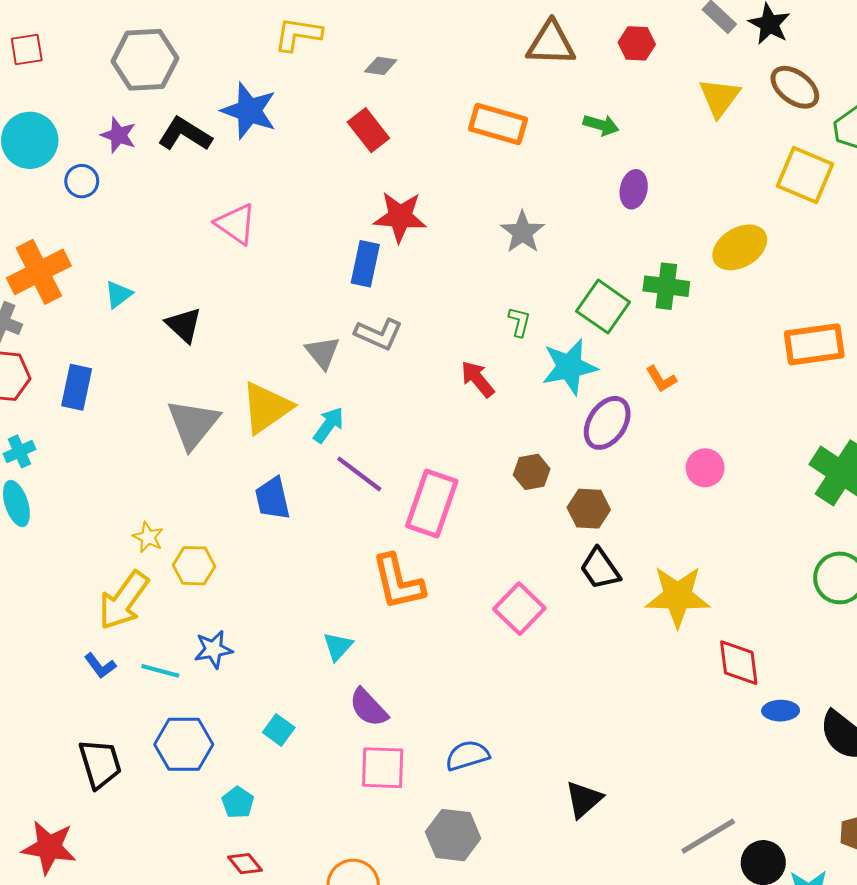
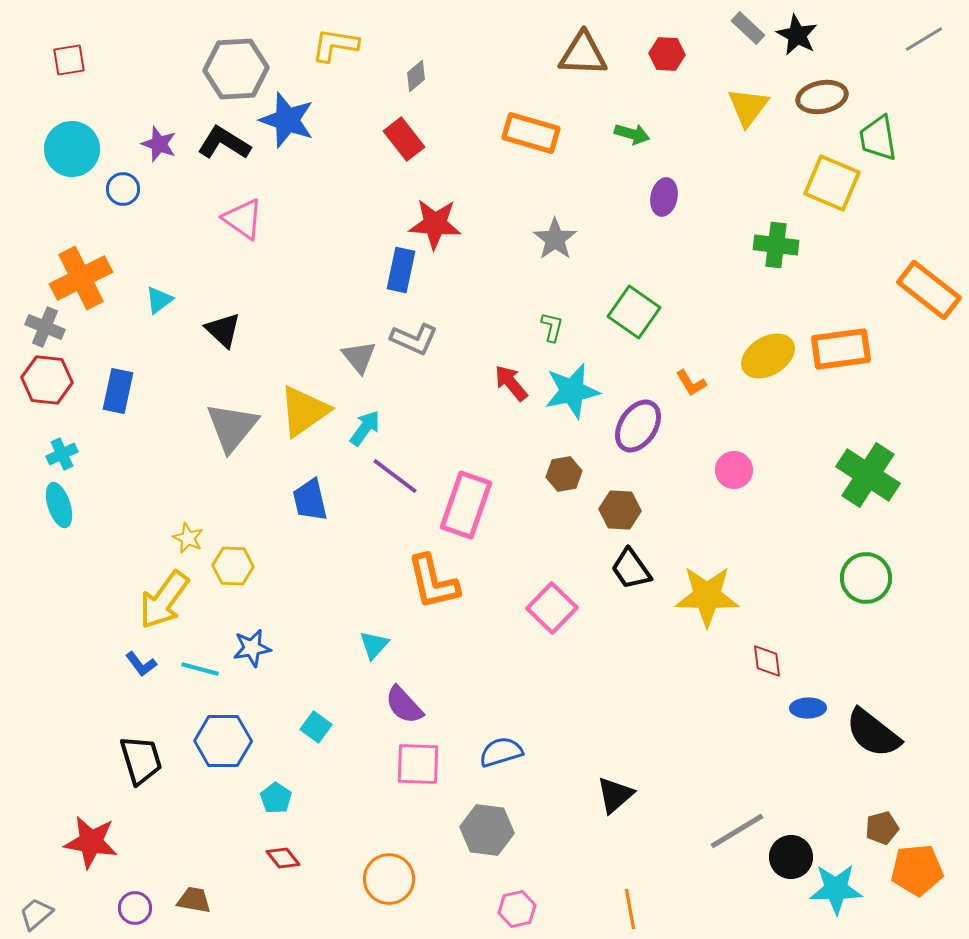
gray hexagon: (145, 60) -> (236, 69), moved
gray diamond: (381, 66) -> (416, 76), turned -48
brown ellipse: (795, 87) -> (822, 97), turned -48
pink triangle: (236, 224) -> (243, 219), moved
yellow ellipse: (740, 247) -> (768, 356), moved
green cross: (666, 286) -> (776, 245), moved
cyan star: (569, 367) -> (572, 391), moved
red diamond: (739, 663) -> (767, 661), size x0.7

